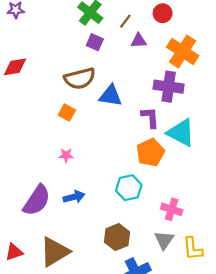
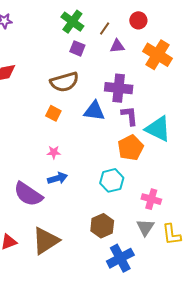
purple cross: (169, 87) -> (119, 88), moved
blue triangle: (111, 96) -> (94, 111), moved
blue arrow: (74, 197) -> (58, 178), moved
purple semicircle: (37, 200) -> (28, 194), turned 92

